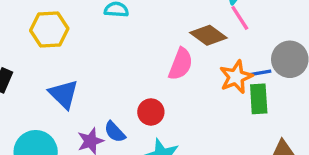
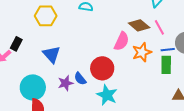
pink line: (240, 18) -> (159, 27), moved
orange star: (236, 77) -> (142, 52), moved
red circle: (151, 112) -> (102, 68), size x1.5

